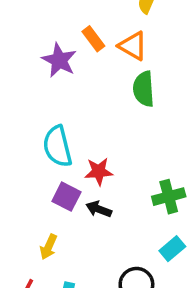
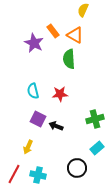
green semicircle: (144, 89) -> (69, 59), moved
cyan semicircle: (57, 146) -> (33, 91), size x0.7
red star: (99, 171) -> (60, 94), moved

